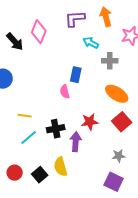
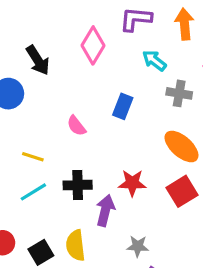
pink diamond: (39, 32) -> (93, 45), moved
black arrow: (15, 42) -> (38, 60), moved
pink semicircle: (65, 92) -> (76, 126), moved, turned -32
gray star: (119, 156) -> (138, 246), moved

